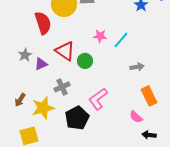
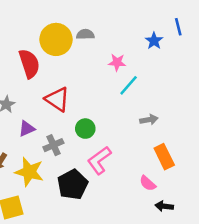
pink star: (100, 36) -> (117, 62), moved
green circle: (85, 61) -> (85, 129), moved
purple triangle: (41, 64) -> (27, 129), moved
yellow star: (43, 108) -> (29, 172), turned 30

